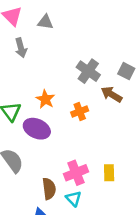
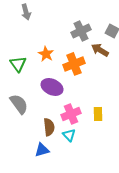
gray cross: (88, 71) -> (81, 31), turned 30
orange cross: (80, 112) -> (74, 64), size x1.5
purple ellipse: (37, 129) -> (52, 87), moved

